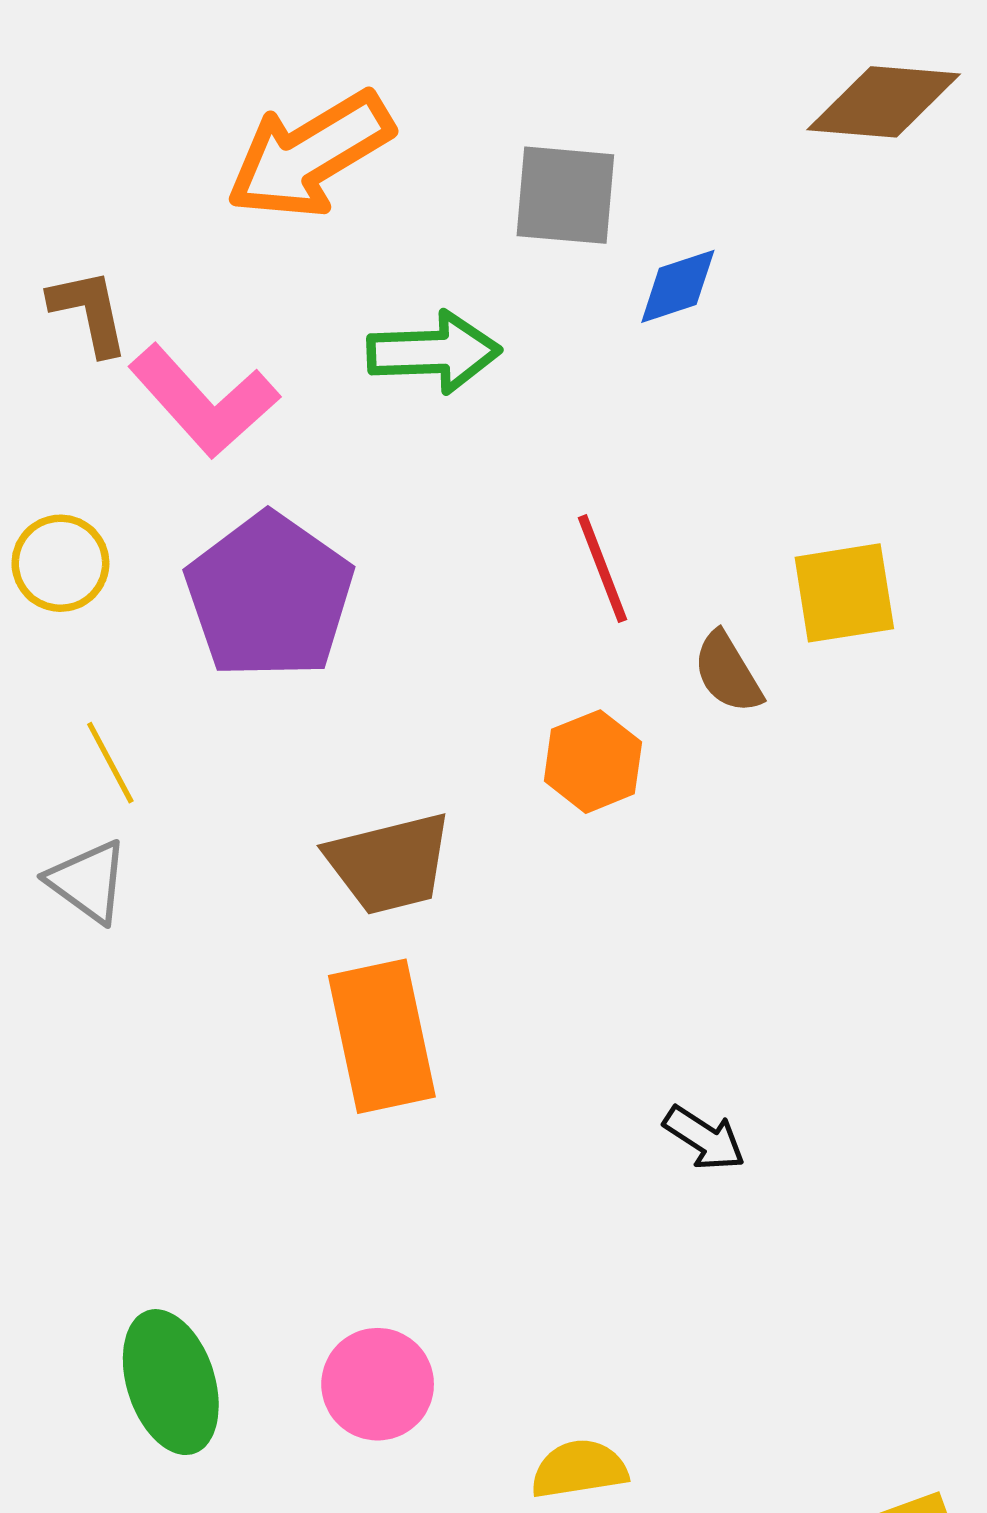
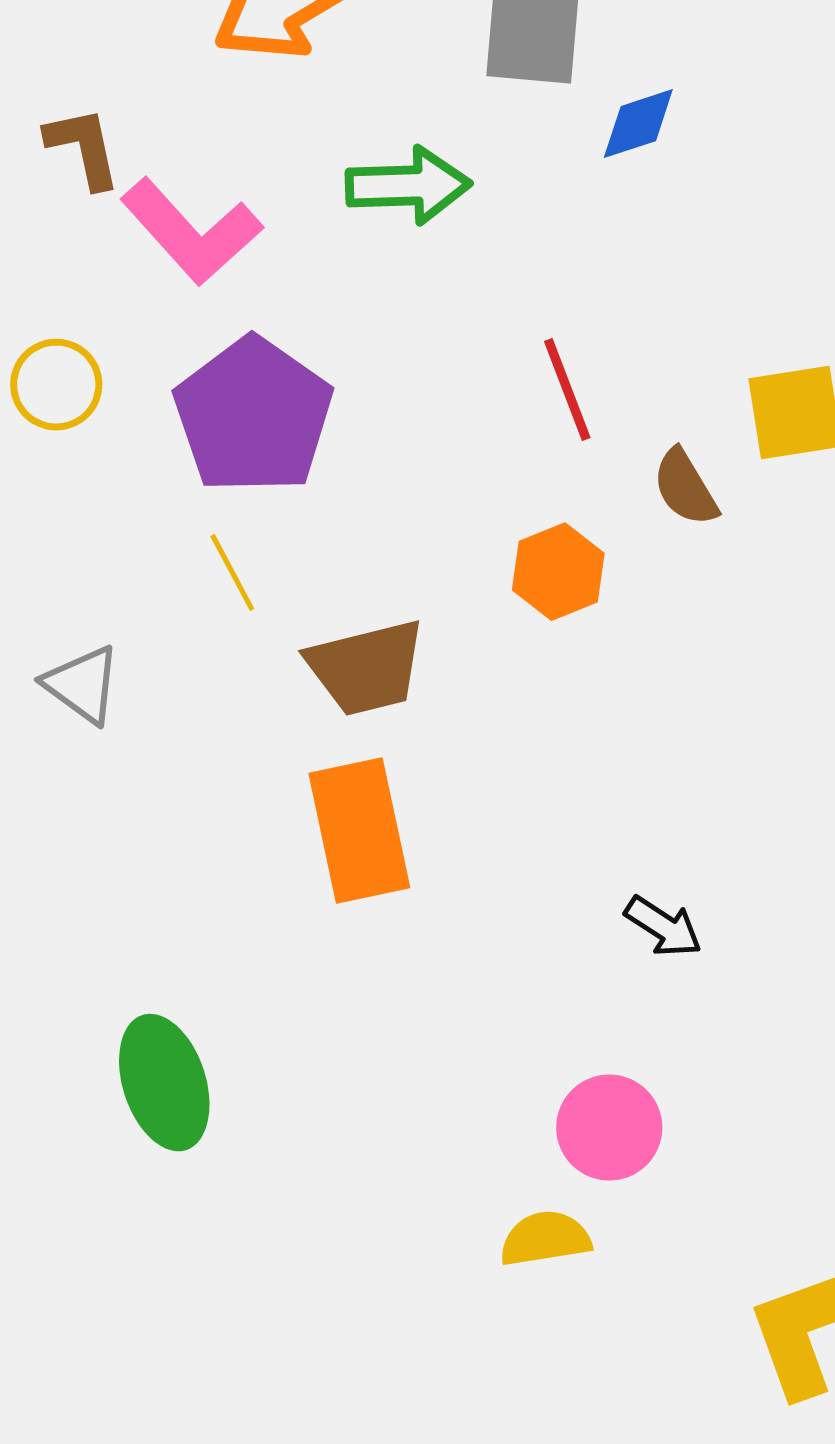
yellow line: (110, 763) -> (232, 573), moved
green ellipse: (171, 1382) -> (164, 1083), moved
pink circle: (378, 1384) -> (609, 1128), moved

